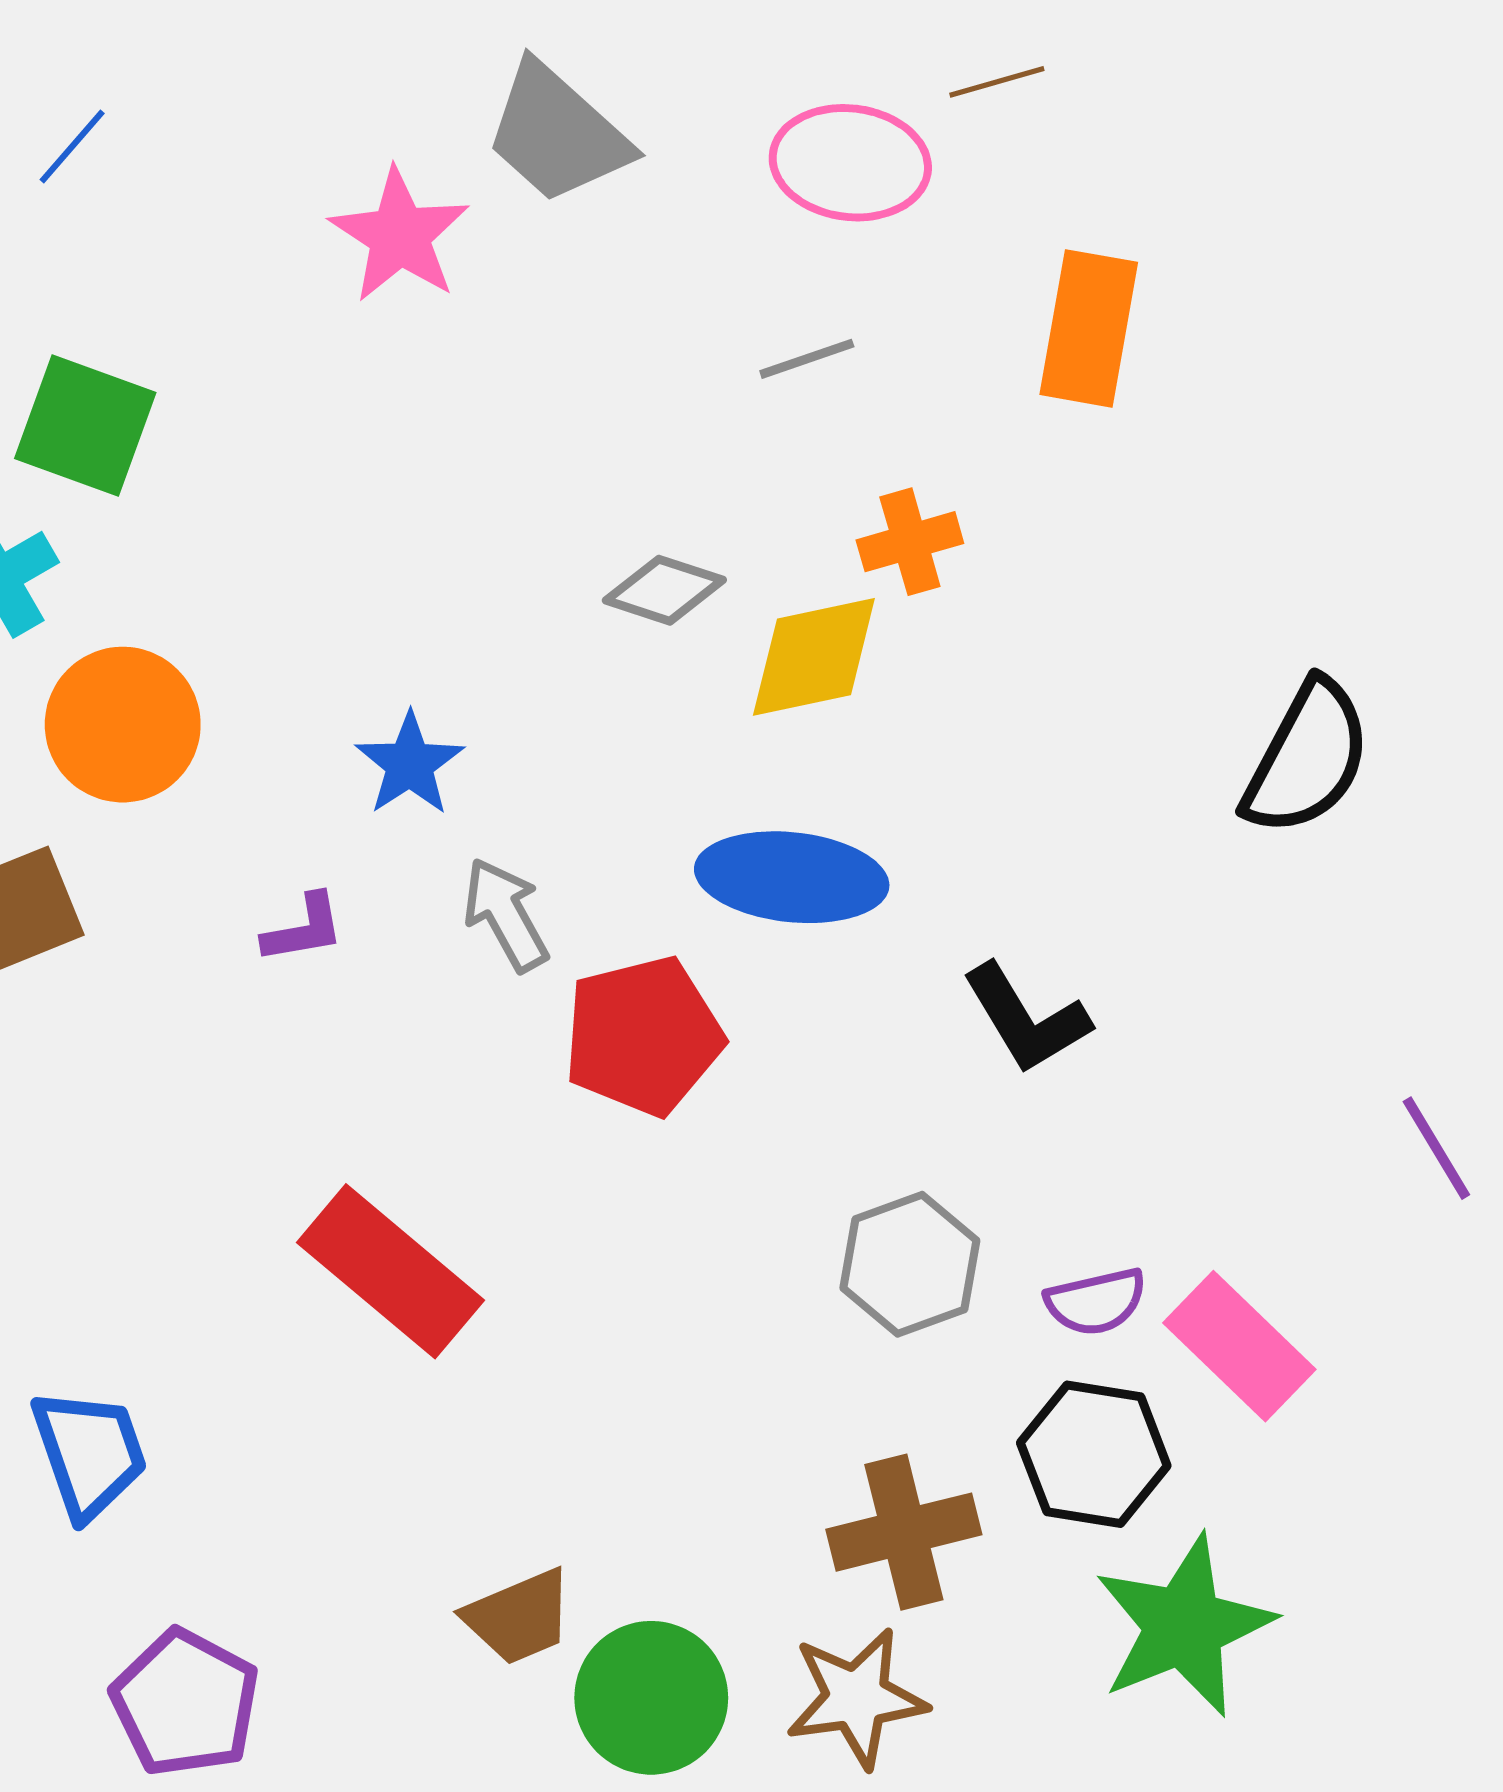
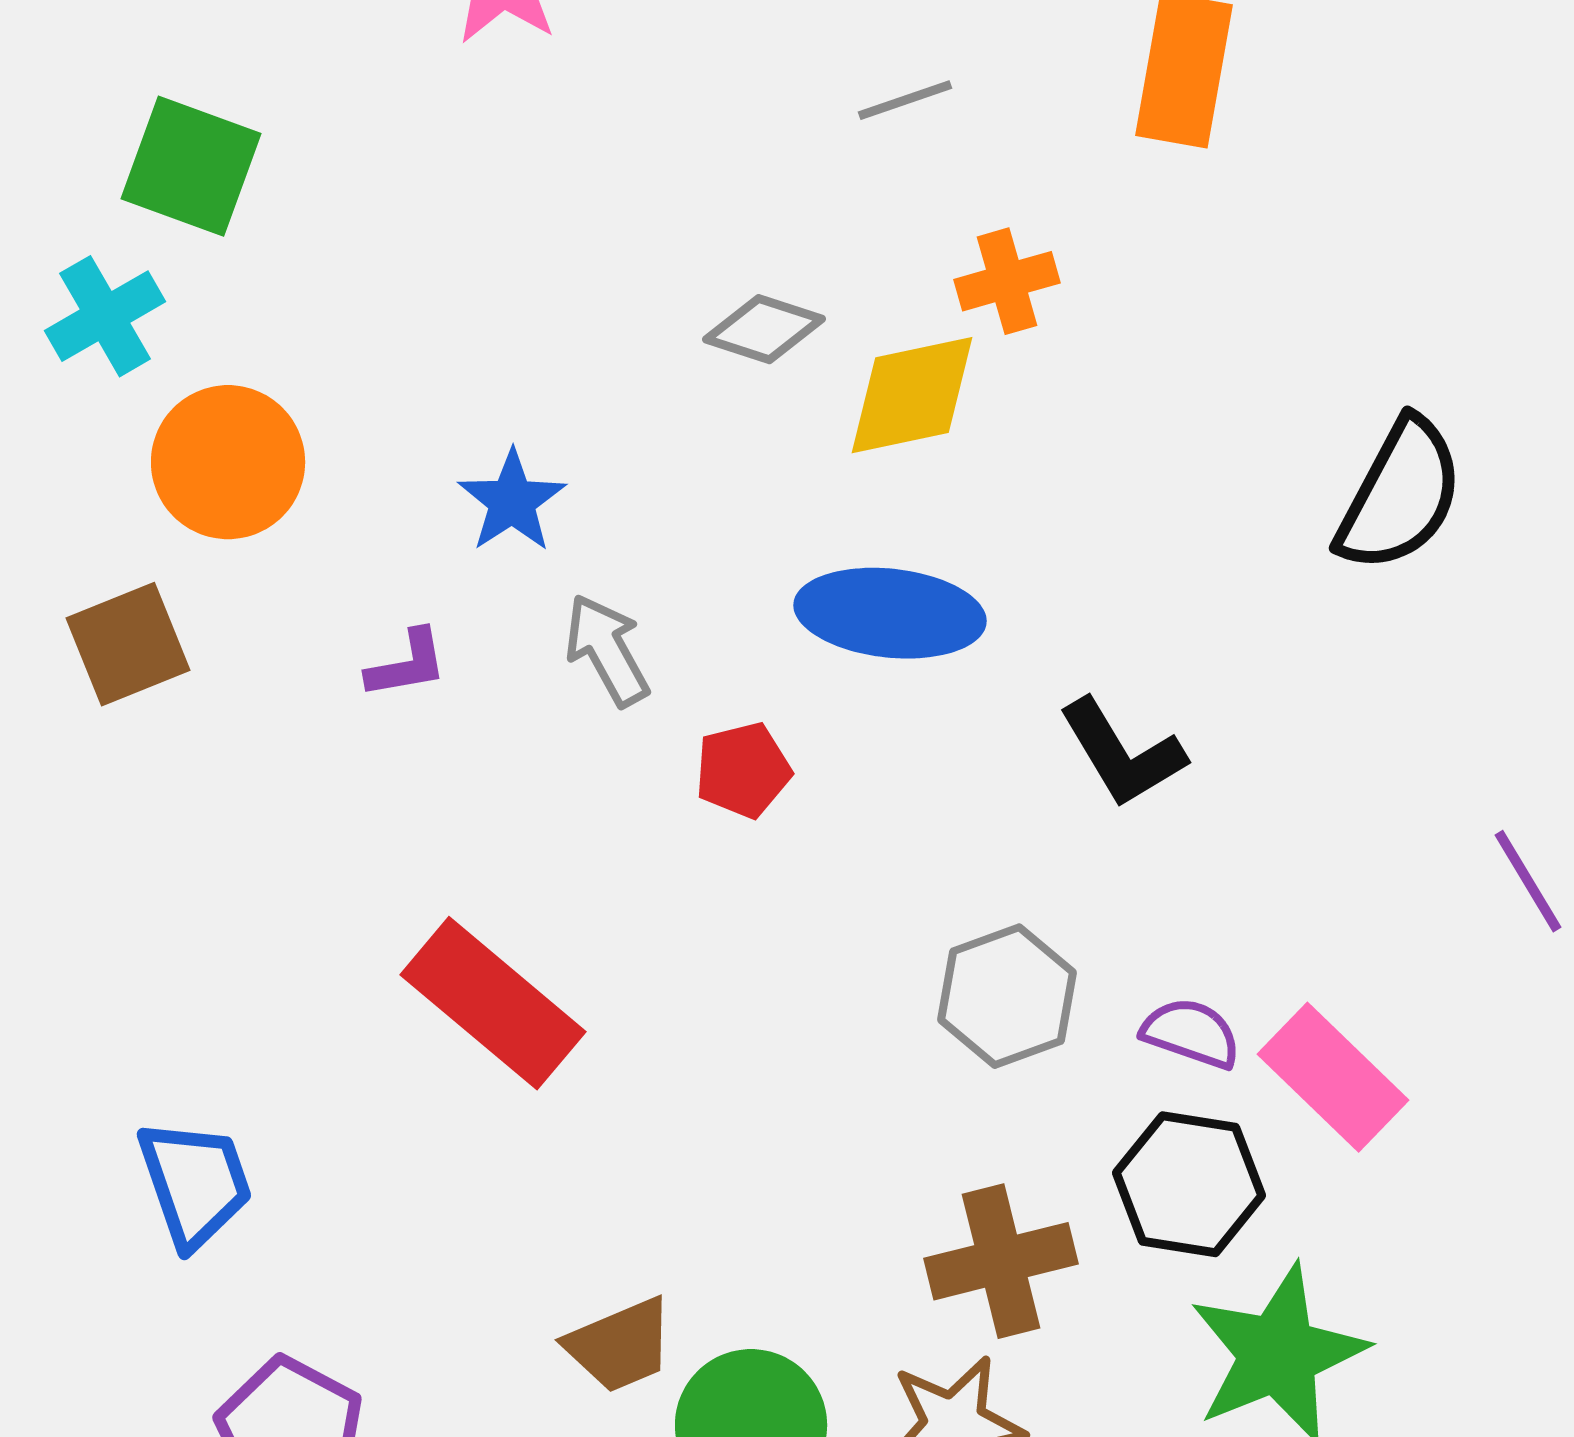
red pentagon: (643, 1036) -> (743, 770), size x0.6
purple semicircle: (1096, 1302) -> (1191, 1033), turned -148

